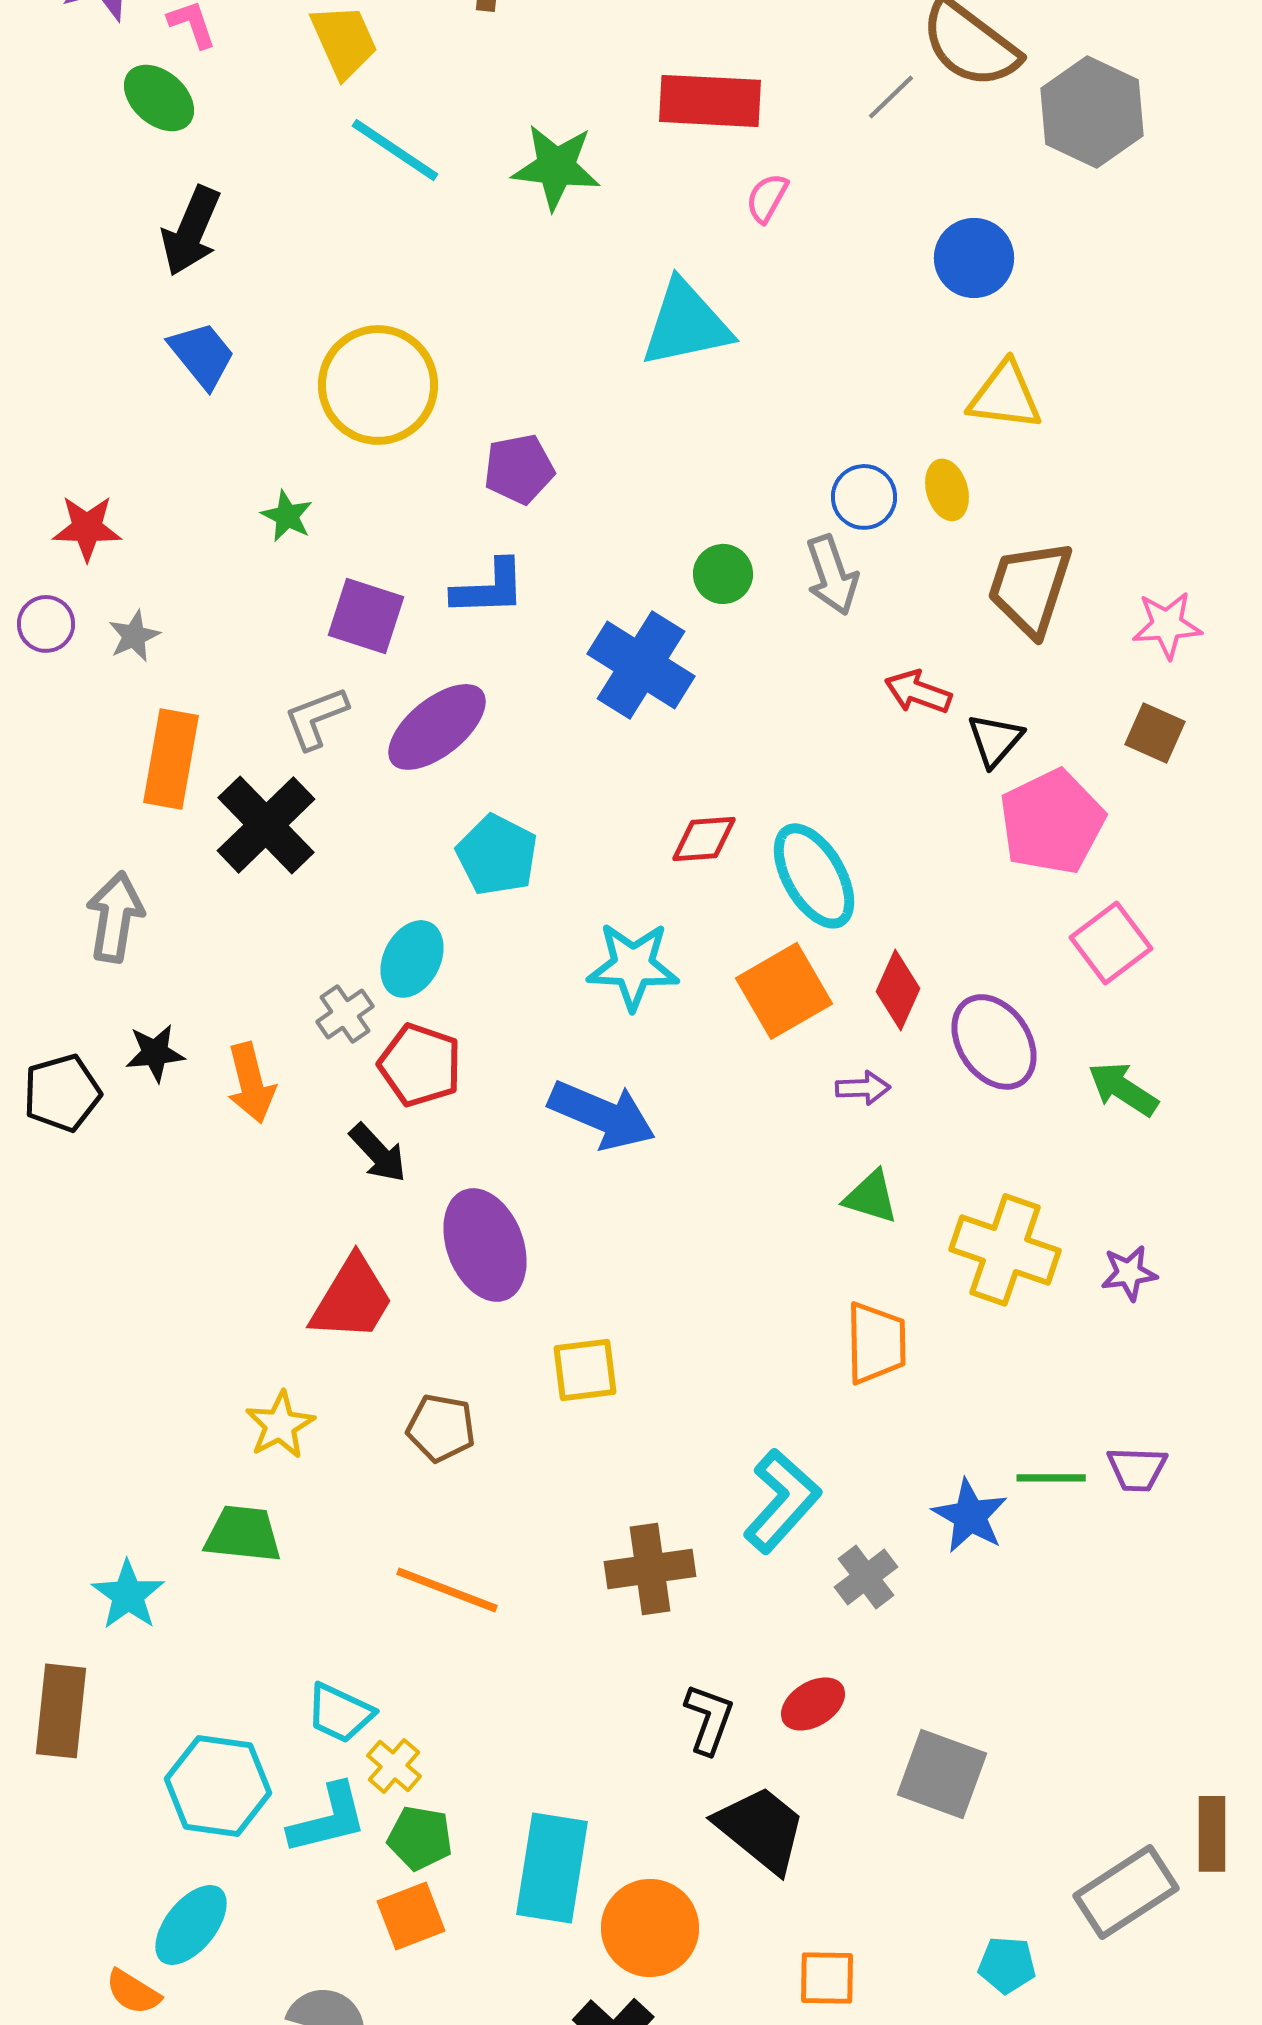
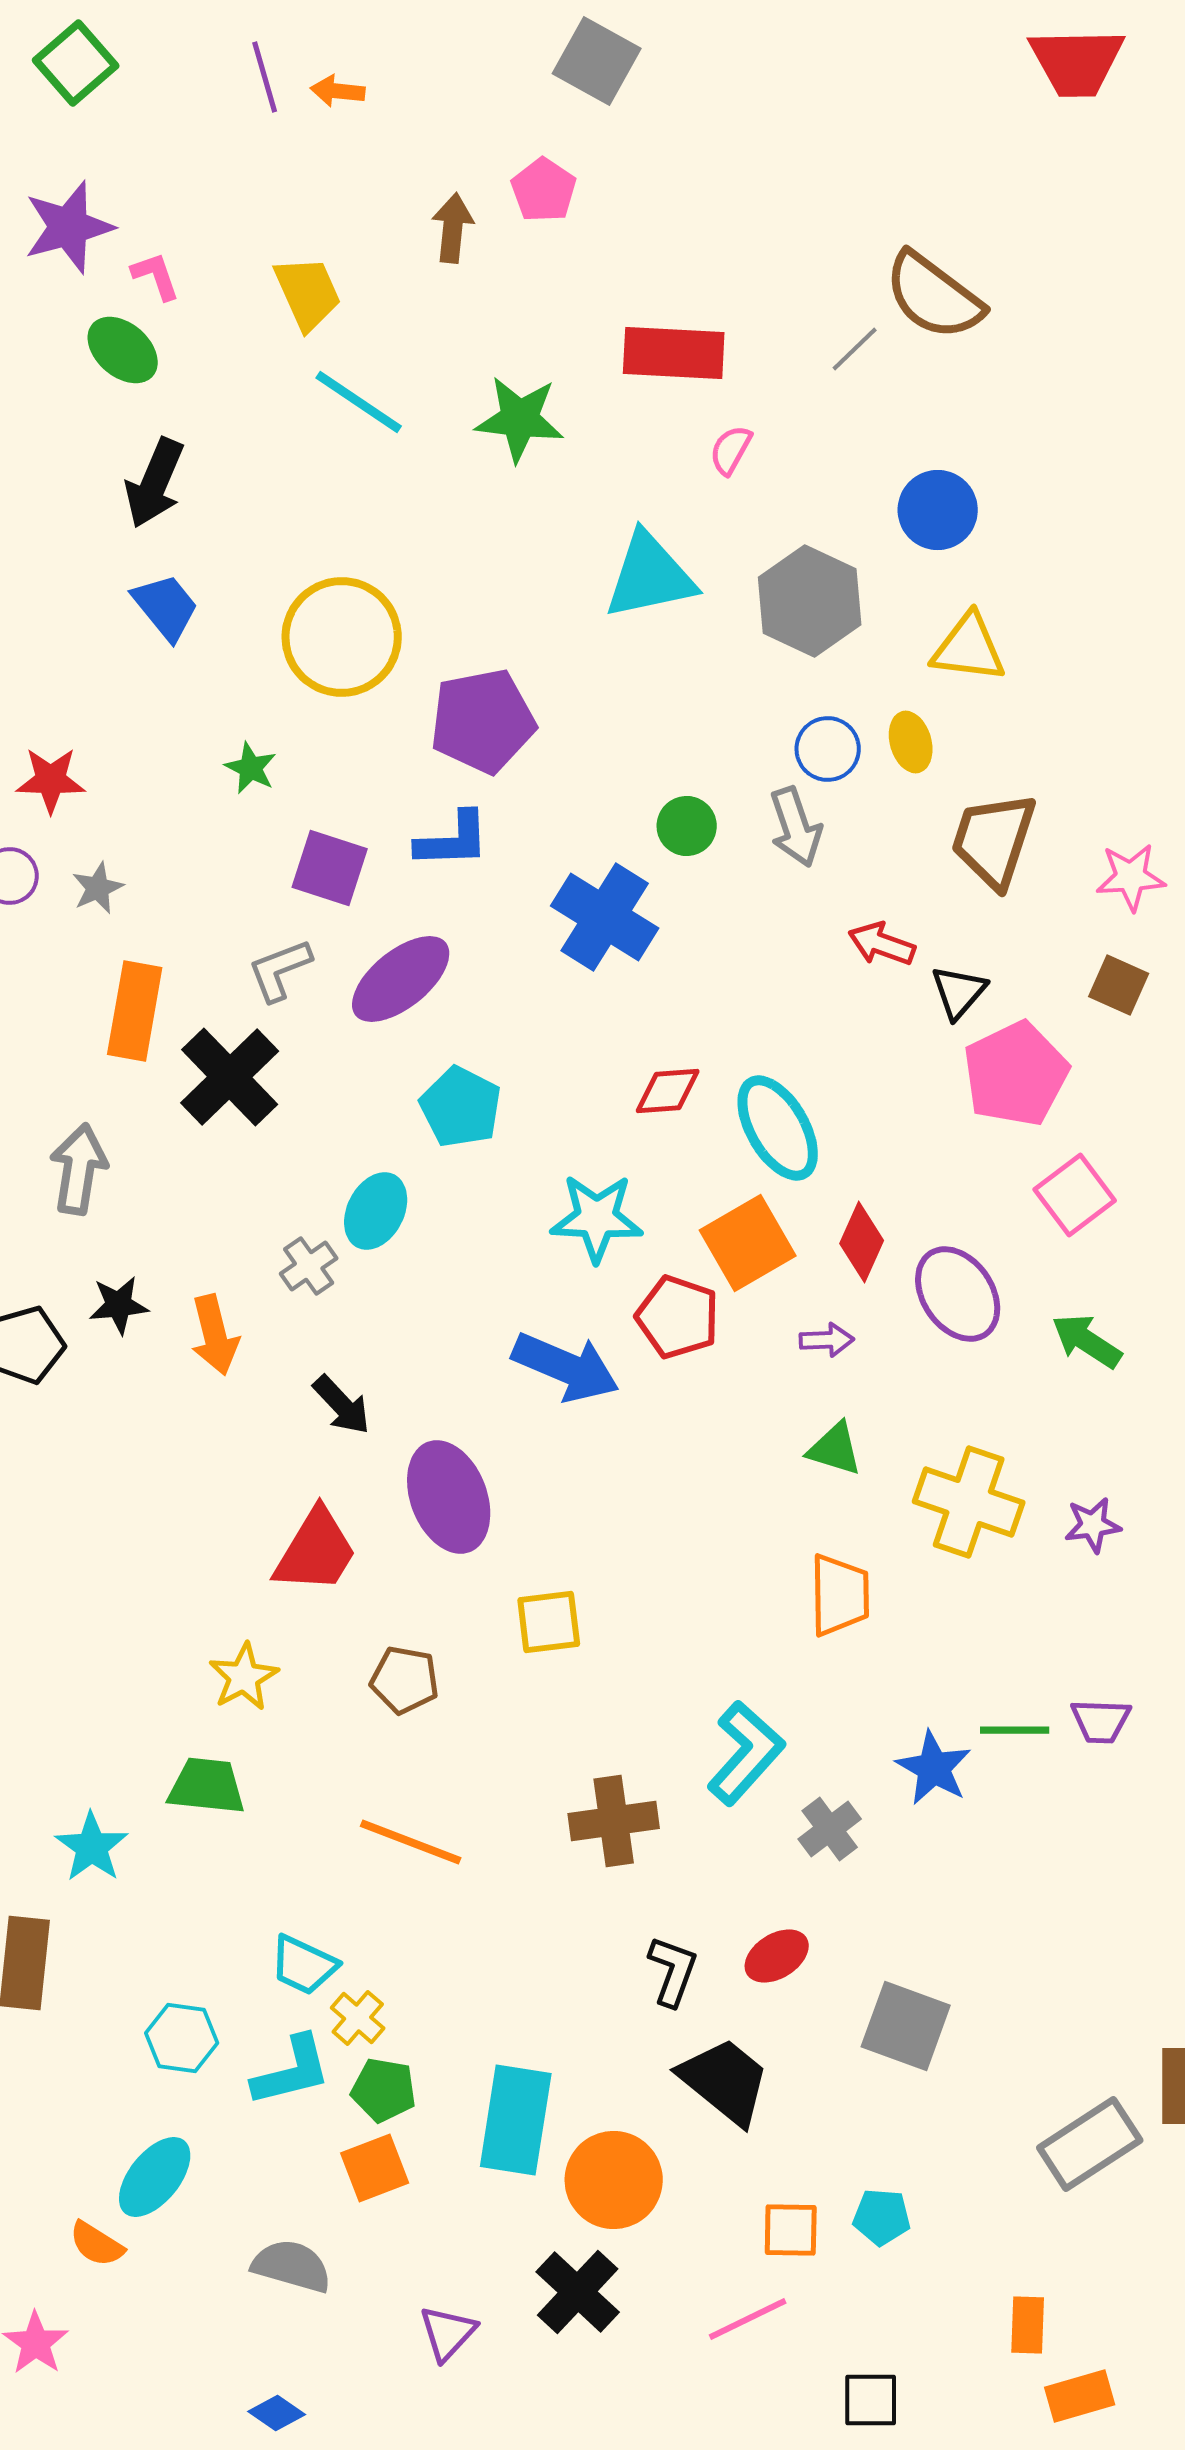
gray hexagon: (1092, 112) -> (810, 601), moved
purple pentagon: (519, 469) -> (483, 721), size x1.5
red pentagon: (420, 1065) -> (678, 1317), moved
cyan hexagon: (218, 1786) -> (182, 2038), size x0.7
cyan pentagon: (1007, 1965) -> (882, 2217), moved

